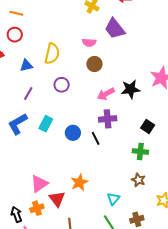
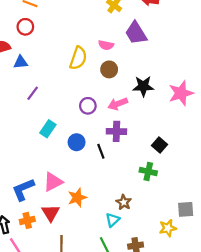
yellow semicircle: (52, 54) -> (78, 58), moved
blue triangle: (26, 66) -> (21, 62), moved
purple circle: (62, 85) -> (88, 106), moved
black star: (130, 89) -> (143, 86), moved
blue L-shape: (18, 124) -> (23, 189), moved
brown star: (138, 180) -> (124, 202), moved
pink triangle: (39, 184) -> (53, 182), moved

